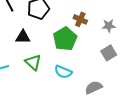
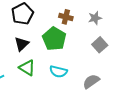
black triangle: (23, 37) -> (22, 44), moved, turned -35

